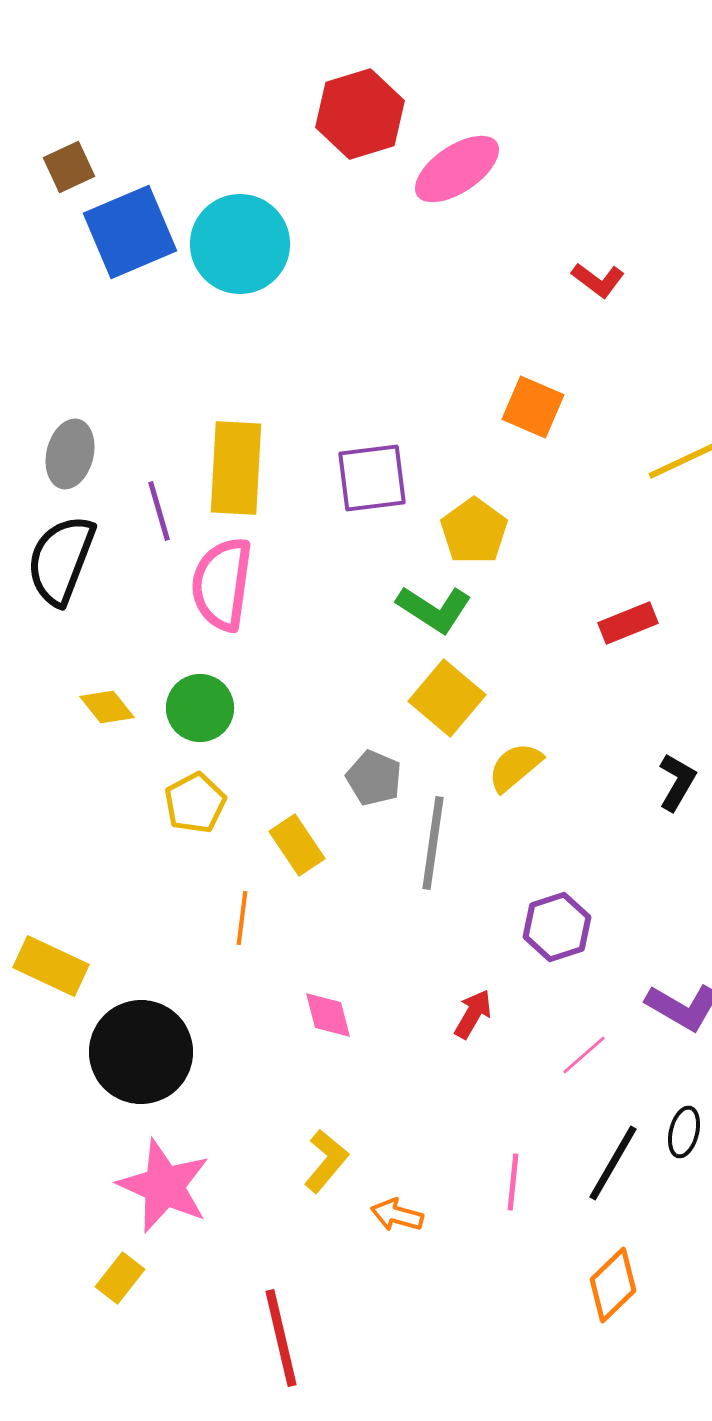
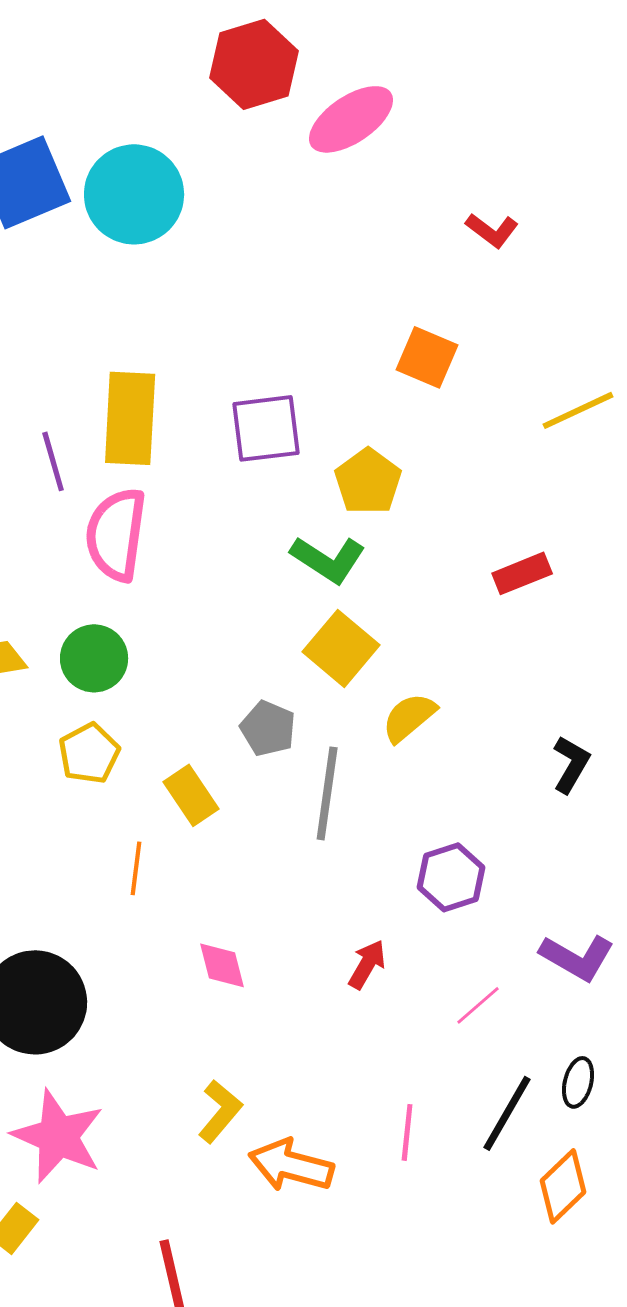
black L-shape: (677, 782) -> (571, 764), moved
orange arrow: (397, 1215) -> (291, 1165), size x1.6
orange diamond: (613, 1285) -> (563, 1186), moved

